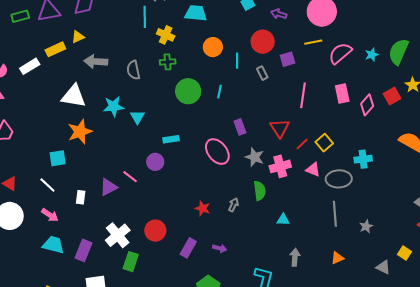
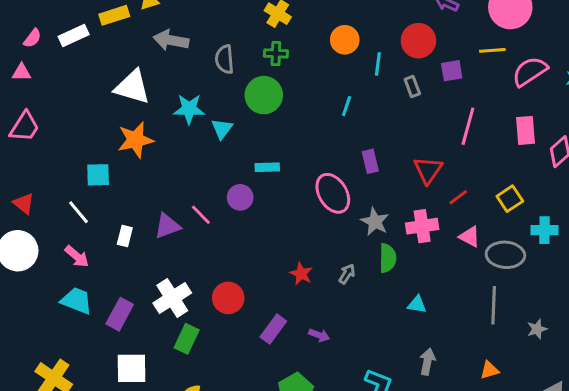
green circle: (188, 91) -> (264, 95), moved
yellow square: (324, 143) -> (510, 199), moved
gray star: (255, 157) -> (375, 222), moved

